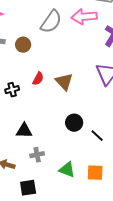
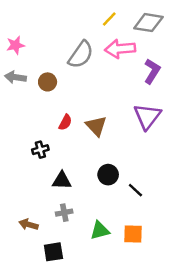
black cross: (12, 90) -> (40, 150), moved
black triangle: (24, 131) -> (62, 181), moved
green triangle: (67, 170) -> (100, 230), turned -36

